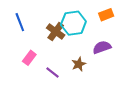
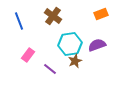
cyan hexagon: (73, 23) -> (70, 44), moved
brown cross: (56, 32) -> (53, 16), moved

